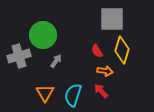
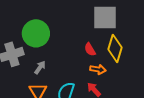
gray arrow: (56, 61) -> (40, 67), moved

